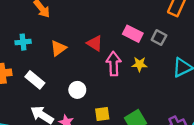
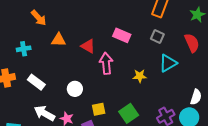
gray square: (159, 38) -> (157, 37), moved
orange triangle: (58, 48) -> (59, 40), moved, turned 42
yellow star: (139, 64) -> (140, 76), moved

